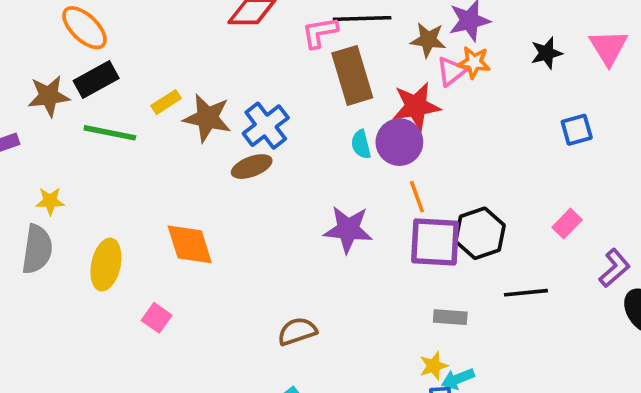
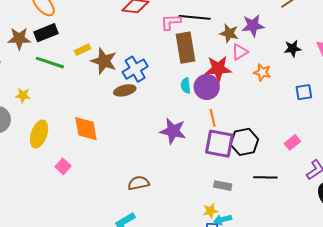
orange star: (474, 62) -> (262, 72), moved
yellow star: (50, 201) -> (23, 95), moved

